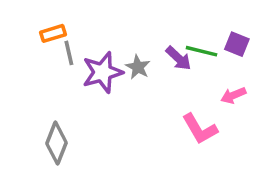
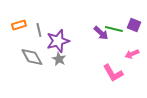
orange rectangle: (53, 33) -> (19, 25), moved
gray star: (138, 67) -> (59, 59), moved
gray diamond: (57, 143) -> (32, 57), moved, turned -50

